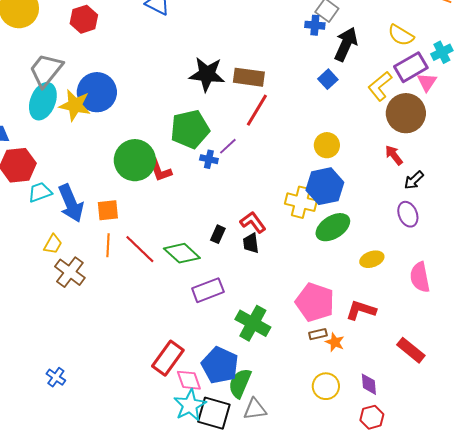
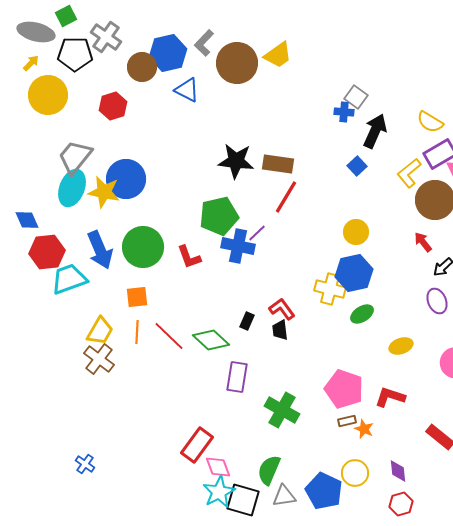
blue cross: (209, 159) -> (238, 246), size x1.8
green circle: (135, 160) -> (143, 247), moved
cyan trapezoid: (40, 192) -> (69, 279), size x1.5
blue arrow: (71, 203) -> (100, 250), moved
green ellipse: (333, 227) -> (362, 314), size x0.7
yellow trapezoid: (53, 244) -> (100, 331), moved, size x1.4
purple rectangle: (208, 290) -> (237, 377), turned -60
blue pentagon: (220, 365) -> (324, 491), moved

